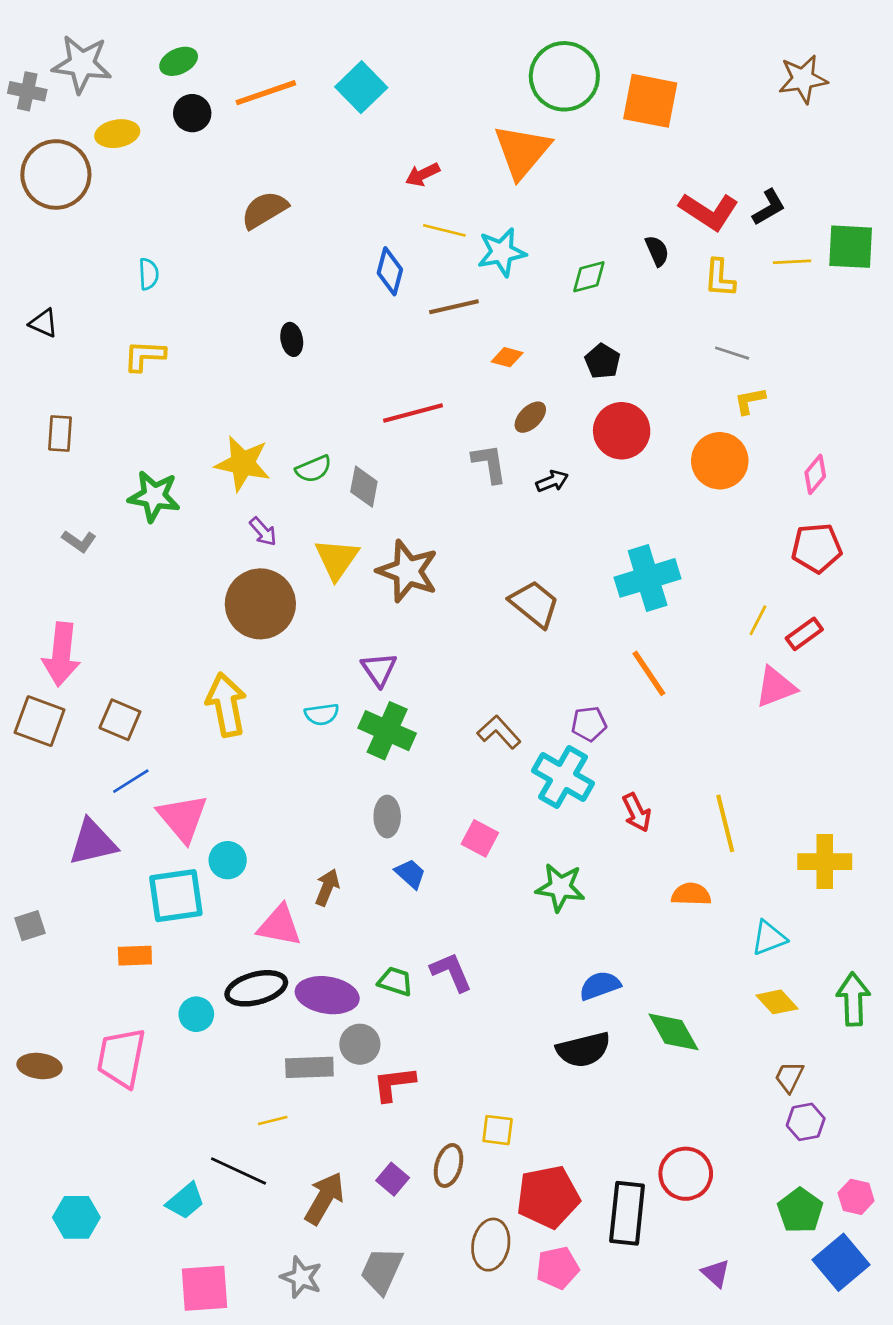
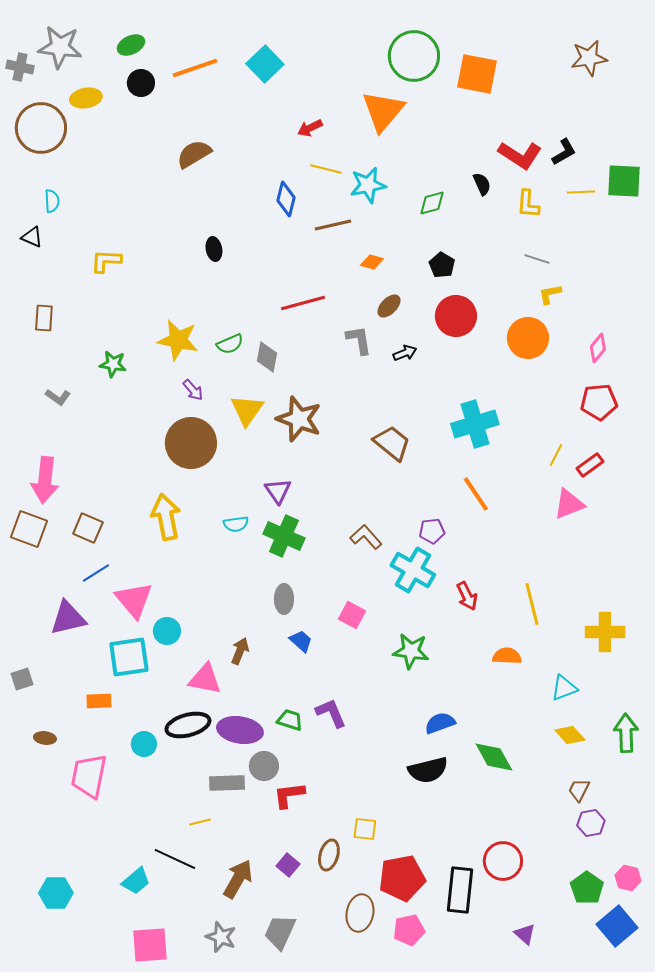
cyan semicircle: (149, 274) -> (52, 201), moved
green star: (154, 496) -> (113, 364), size x0.7
brown ellipse: (40, 1066) -> (45, 738), moved, size x0.7

